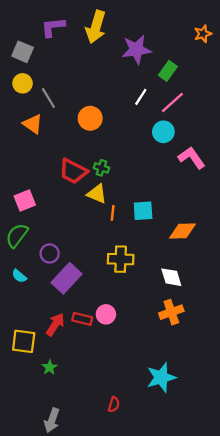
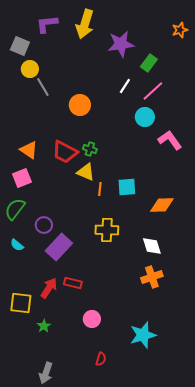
yellow circle: (23, 83) -> (30, 69), moved
orange triangle: (33, 124) -> (29, 150), moved
pink circle: (106, 314) -> (92, 319), moved

